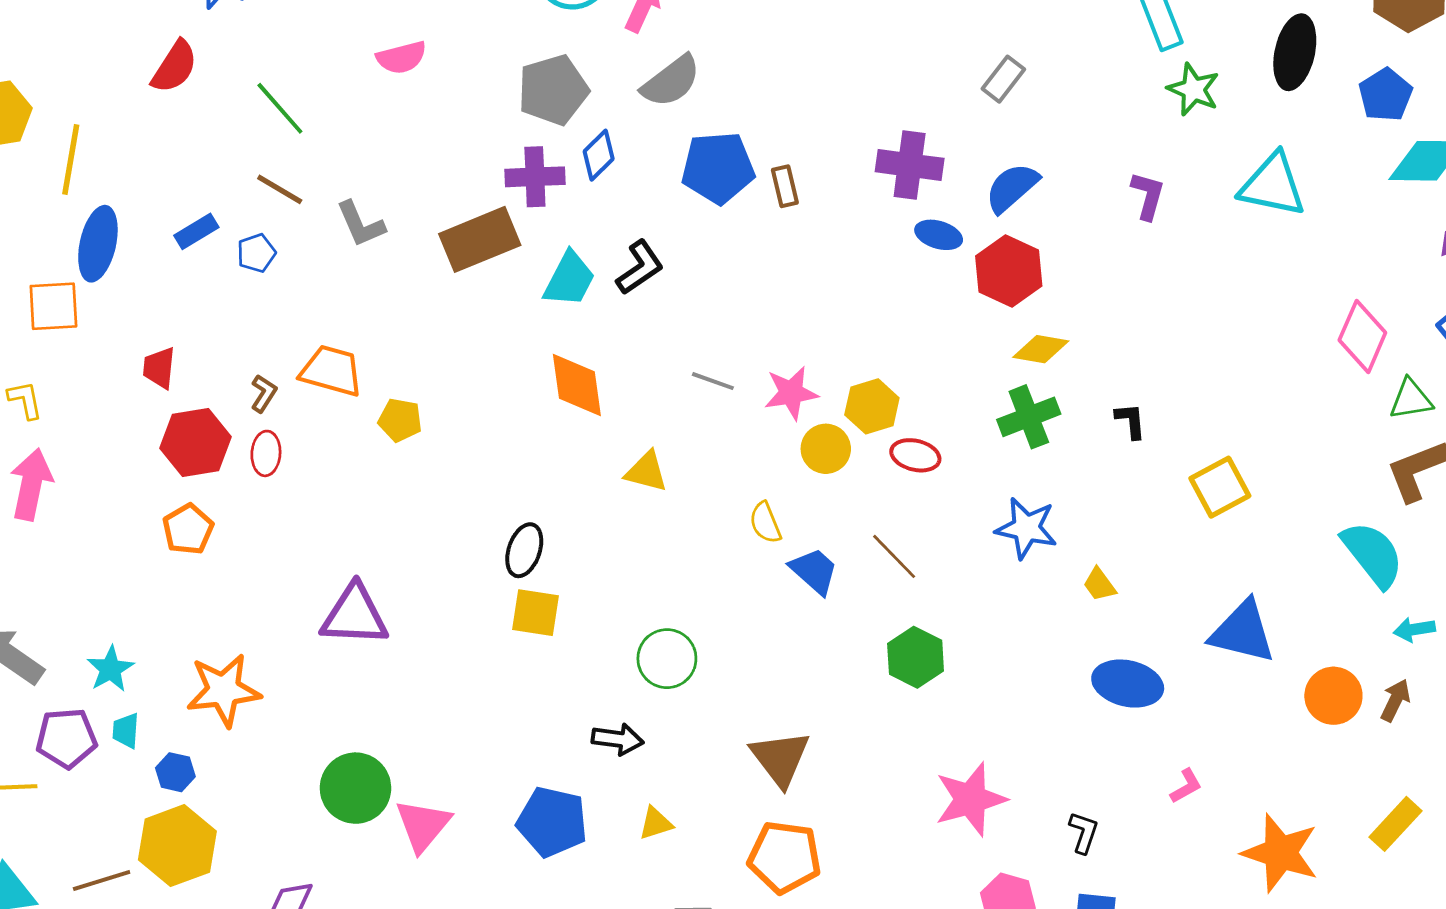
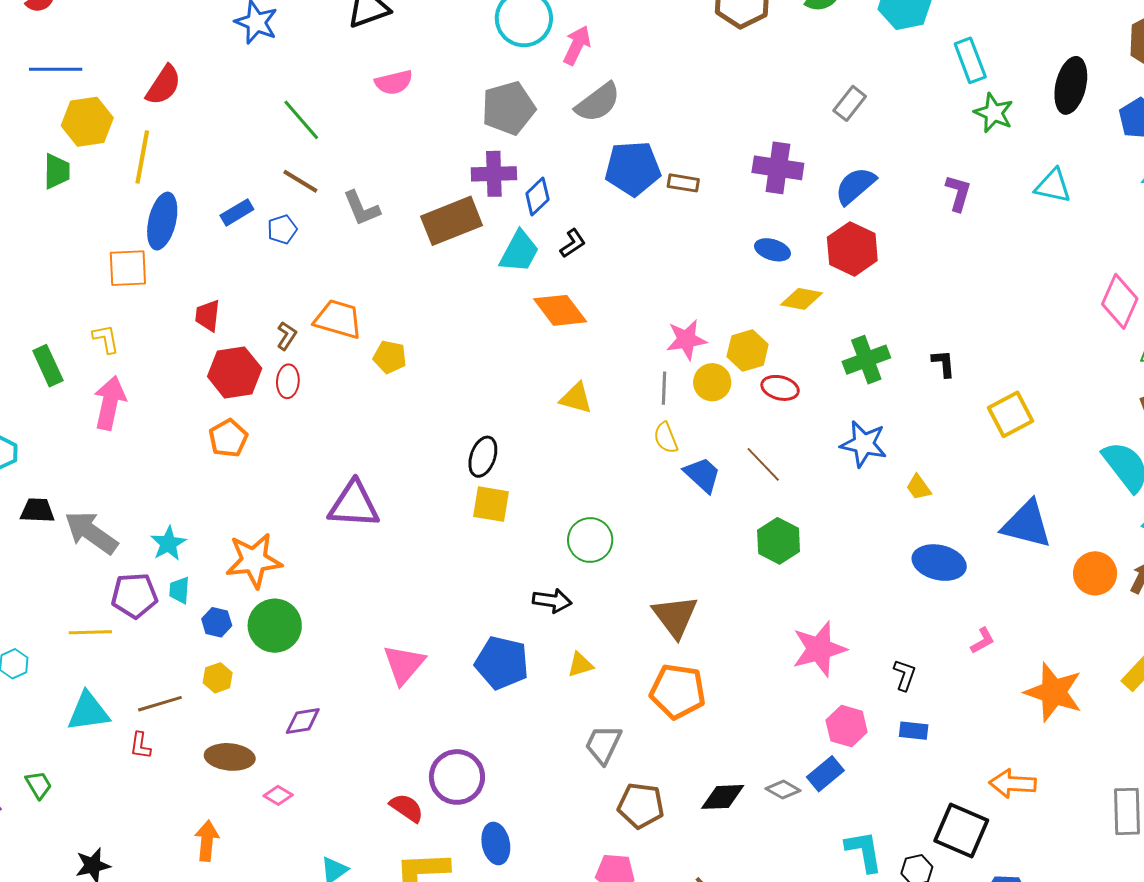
red semicircle: (175, 67) -> (164, 85), moved
blue diamond: (599, 155) -> (537, 197), moved
cyan triangle: (1273, 185) -> (1053, 186), size x0.7
brown rectangle: (785, 186) -> (683, 183), turned -68
blue ellipse: (939, 235) -> (773, 250), moved
black L-shape: (640, 268) -> (573, 243), size x0.7
yellow diamond: (1041, 349) -> (802, 299), moved
gray line: (713, 381) -> (664, 388), moved, turned 72
orange diamond: (577, 385) -> (560, 310), moved, turned -30
green circle: (355, 788) -> (275, 626), moved
yellow hexagon: (177, 846) -> (218, 678), size x0.5

